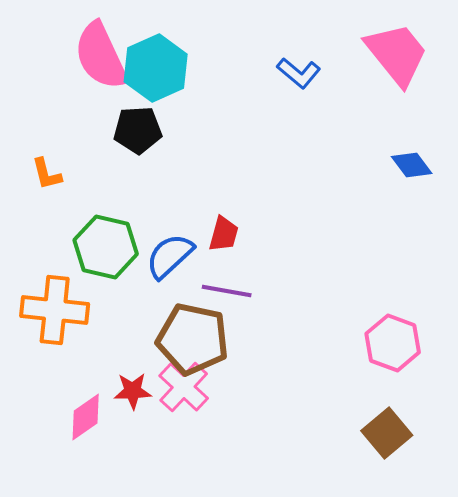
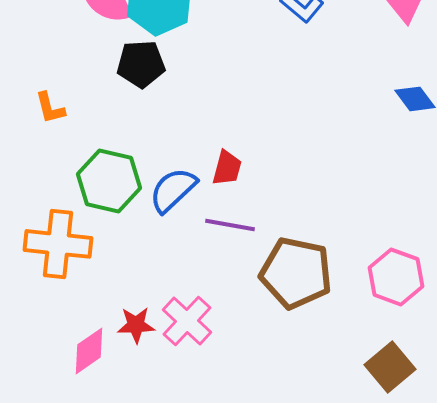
brown pentagon: (193, 339) -> (296, 273), moved

